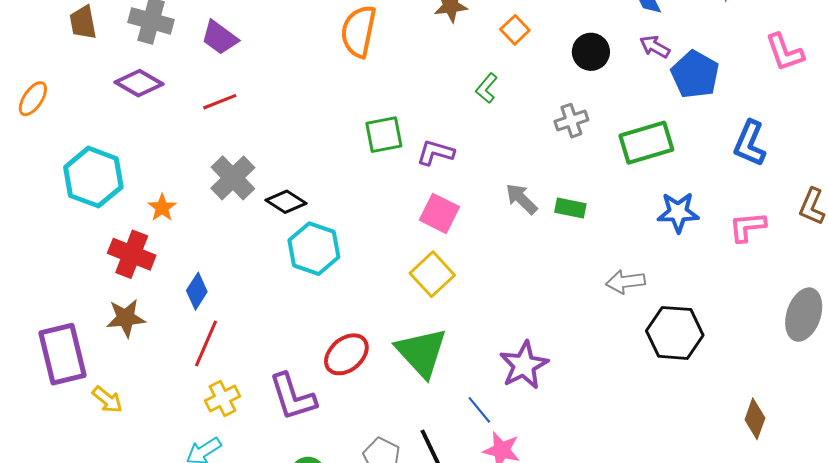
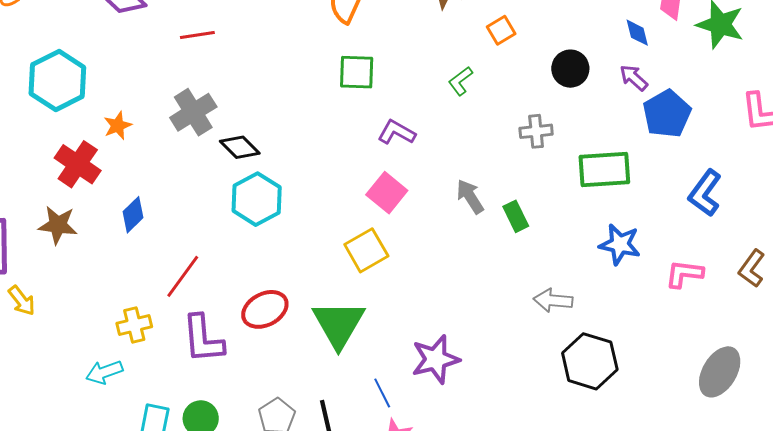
green square: (384, 135) -> (357, 72), moved
green rectangle: (570, 208) -> (516, 216), turned 40
red line: (206, 344) -> (183, 276), moved

